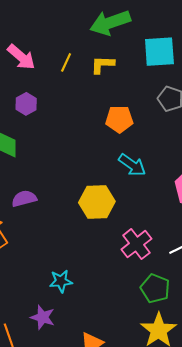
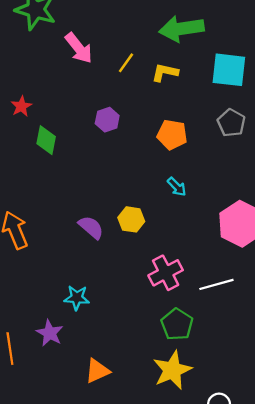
purple hexagon: (26, 104) -> (107, 120), moved
cyan arrow: (132, 165) -> (177, 187), size x0.7
purple semicircle: (24, 199) -> (91, 227), moved, turned 45
yellow hexagon: (97, 202) -> (131, 219), size x0.7

